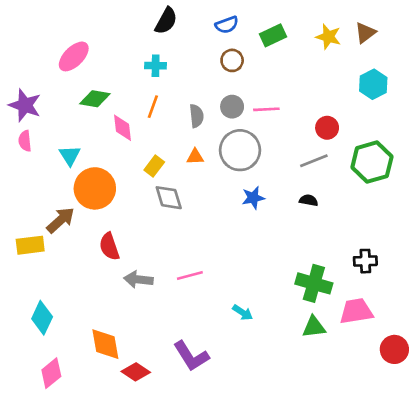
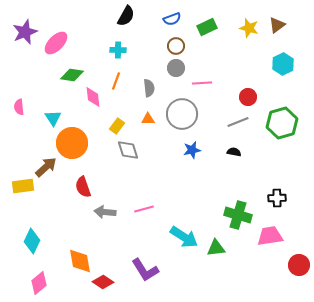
purple star: (25, 105) -> (25, 32), moved, turned 30
gray circle: (232, 107) -> (176, 68), moved
cyan arrow: (243, 312) -> (184, 237), size x1.8
green triangle: (314, 327) -> (216, 248), moved

